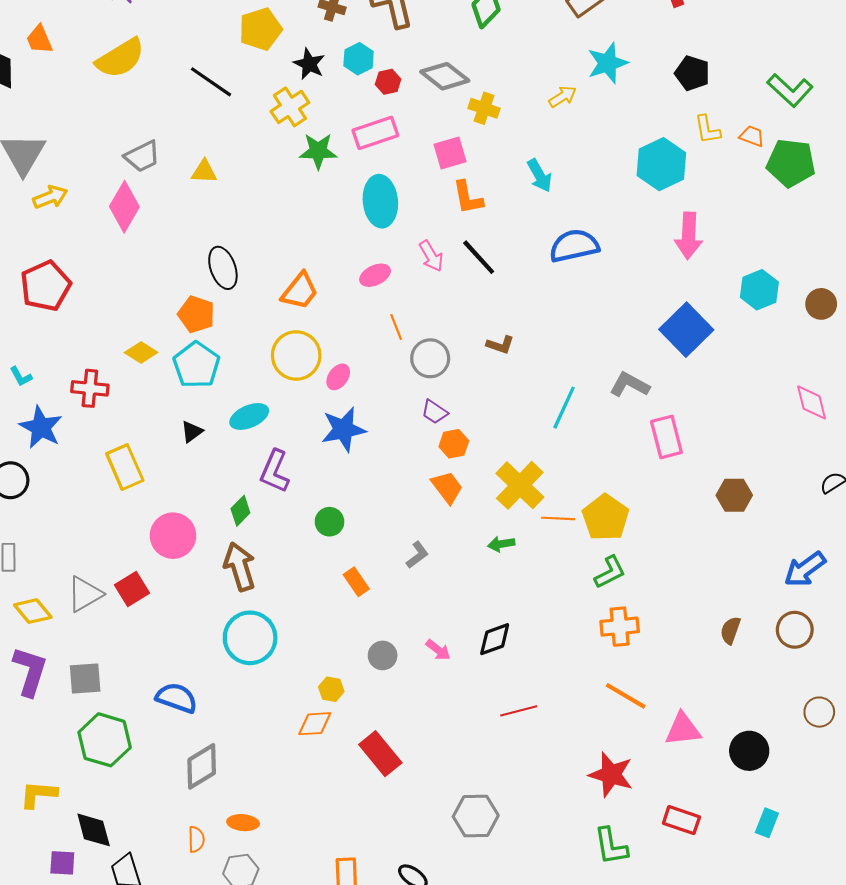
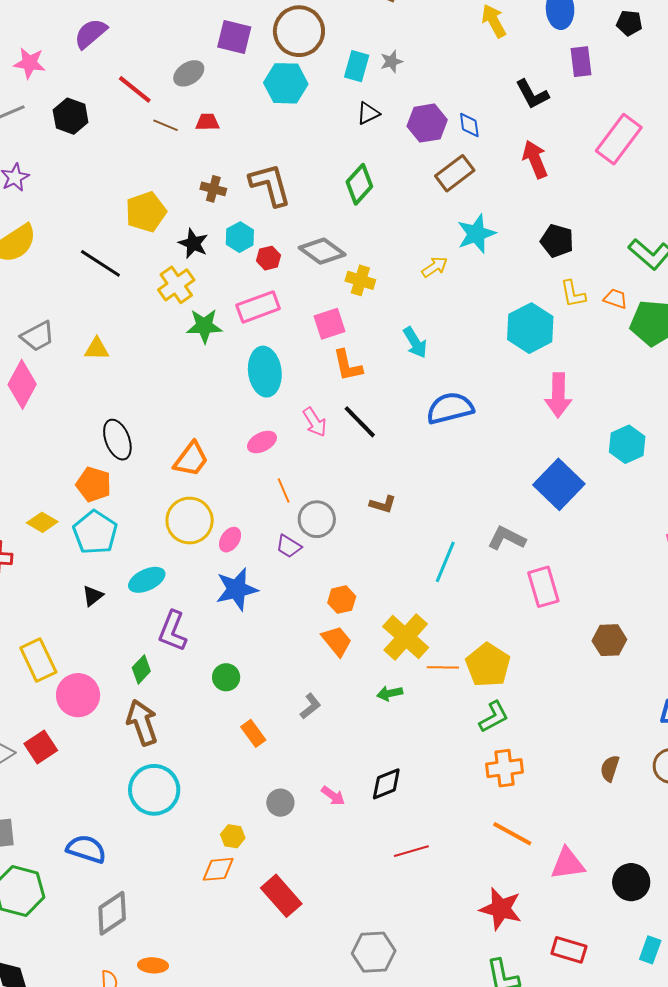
purple trapezoid: (435, 412) -> (289, 546), moved
yellow rectangle: (125, 467) -> (38, 660), moved

